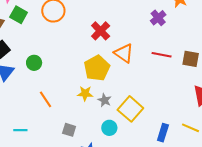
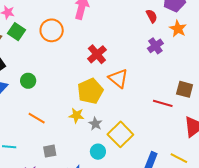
red line: (162, 55) -> (163, 103), moved
orange line: (45, 99) -> (37, 118), turned -30
gray square: (69, 130) -> (50, 151), moved, turned -32

